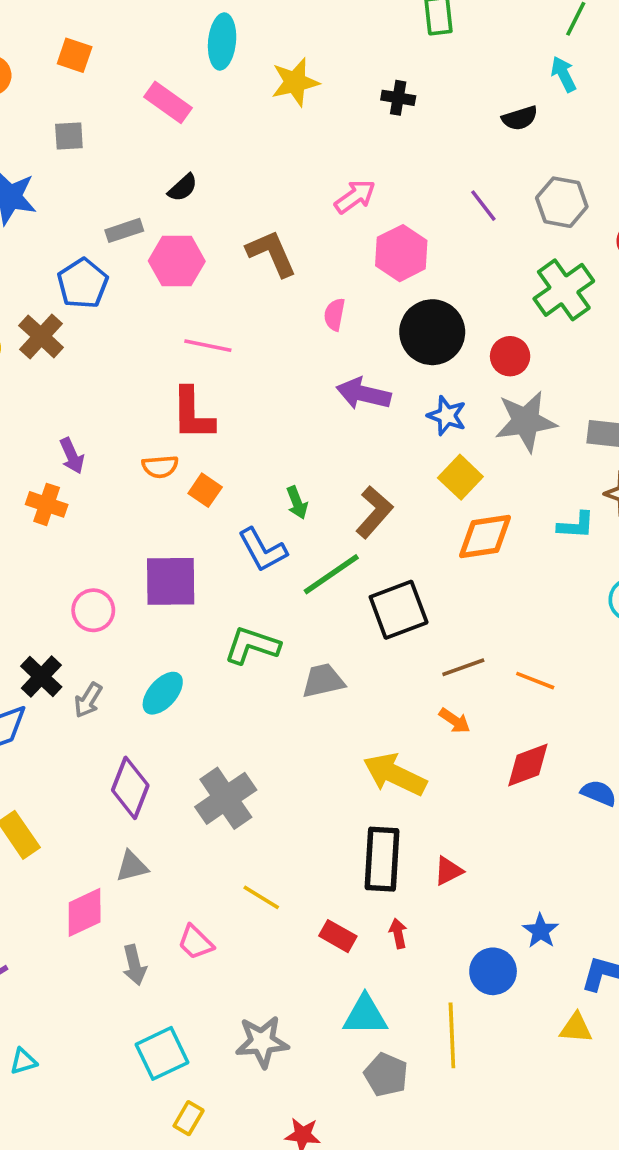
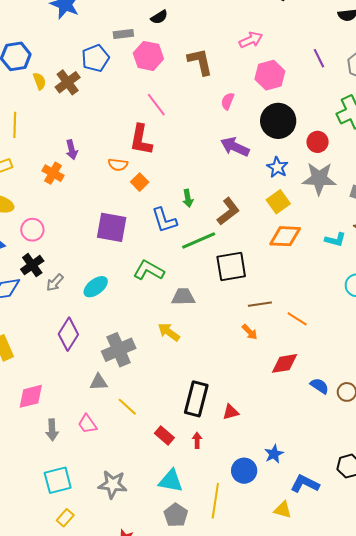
pink line: (208, 346) -> (156, 105), turned 30
pink circle: (93, 610) -> (32, 230), moved
yellow arrow: (395, 774) -> (169, 332), moved, size x0.7
gray triangle: (132, 866) -> (99, 382), moved

